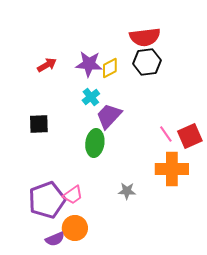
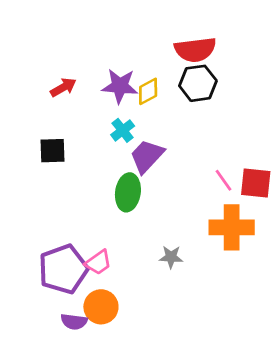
black square: (39, 124) -> (53, 151), moved
red square: (190, 136) -> (256, 183), turned 30
purple semicircle: (55, 239) -> (74, 322), turned 30

